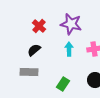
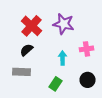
red cross: (39, 26) -> (32, 26), size x1.5
cyan arrow: (69, 49) -> (63, 58), moved

